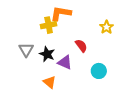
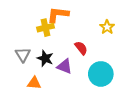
cyan circle: (99, 71) -> (101, 74), size x1.5
orange triangle: (50, 82) -> (34, 83), moved, turned -32

